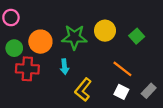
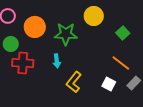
yellow circle: (105, 31) -> (94, 16), moved
orange circle: (40, 42) -> (35, 27), moved
orange line: (122, 69) -> (121, 63), moved

